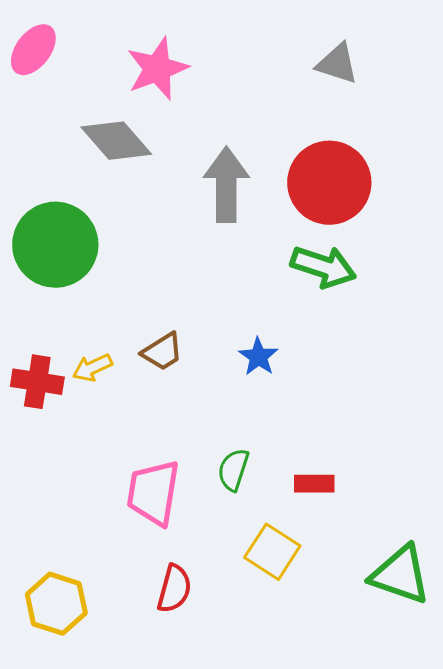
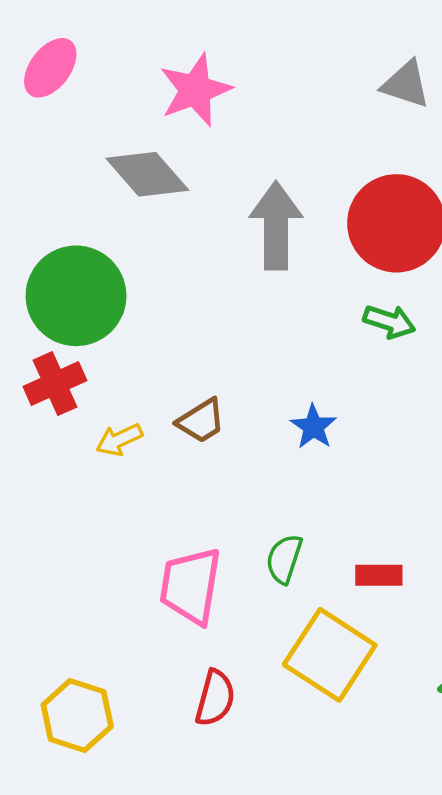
green arrow: (323, 267) -> (389, 322), size x0.7
red cross: (37, 382) -> (55, 384), moved, turned -33
yellow square: (272, 552) -> (330, 655), size x1.4

